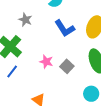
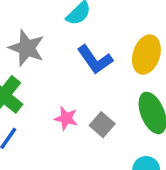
gray star: (25, 20) -> (27, 48), size x1.5

